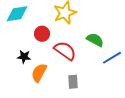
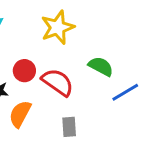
red circle: (42, 34) -> (24, 71), moved

